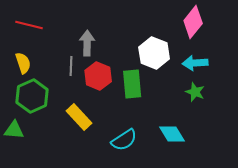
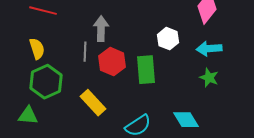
white hexagon: (154, 53) -> (168, 39), size x0.7

